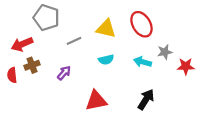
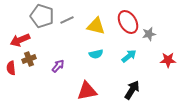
gray line: (74, 41) -> (67, 20), moved
gray star: (165, 52) -> (149, 34), moved
cyan arrow: (143, 62) -> (129, 56), turned 126

